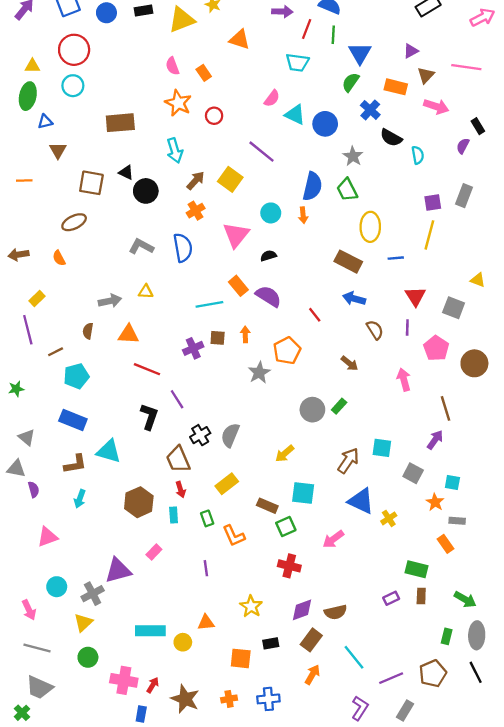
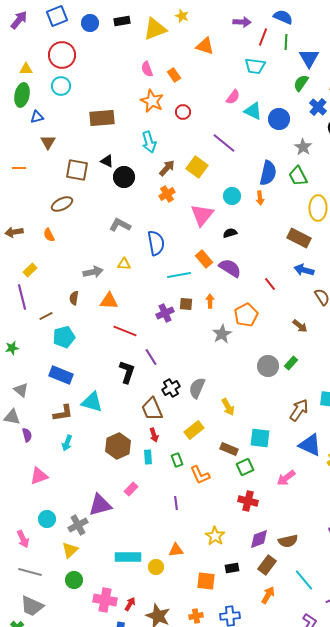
blue semicircle: (183, 248) -> (156, 243), moved
yellow arrow: (285, 454) -> (228, 407), moved, turned -78

